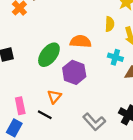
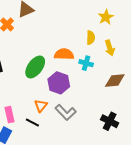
cyan cross: (115, 57) -> (86, 63), moved
gray L-shape: (94, 122) -> (66, 112), moved

